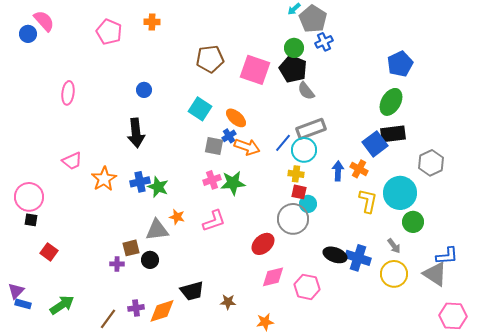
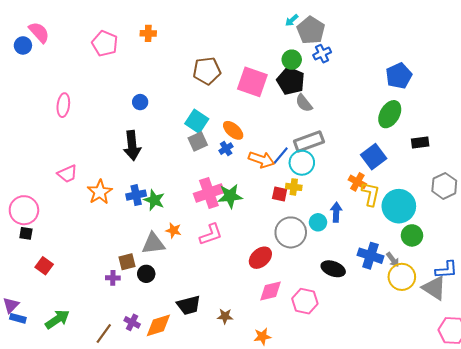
black rectangle: (393, 134) -> (420, 142), moved, size x0.7
gray square: (214, 146) -> (198, 141), moved, turned -36
orange arrow: (247, 147) -> (261, 160), moved
gray hexagon: (431, 163) -> (444, 186), moved
blue arrow: (338, 171) -> (336, 212), moved
pink cross: (212, 180) -> (209, 193), size x1.6
red square: (299, 192) -> (280, 194), moved
yellow L-shape: (368, 201) -> (371, 194), moved
cyan circle: (308, 204) -> (318, 222), moved
blue cross: (358, 258) -> (371, 256), moved
yellow circle: (394, 274) -> (402, 277), moved
purple cross: (136, 308) -> (132, 322), turned 35

